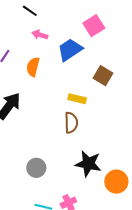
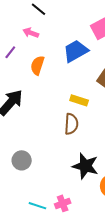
pink arrow: (40, 35) -> (31, 33), moved
gray circle: (36, 168) -> (22, 160), moved

